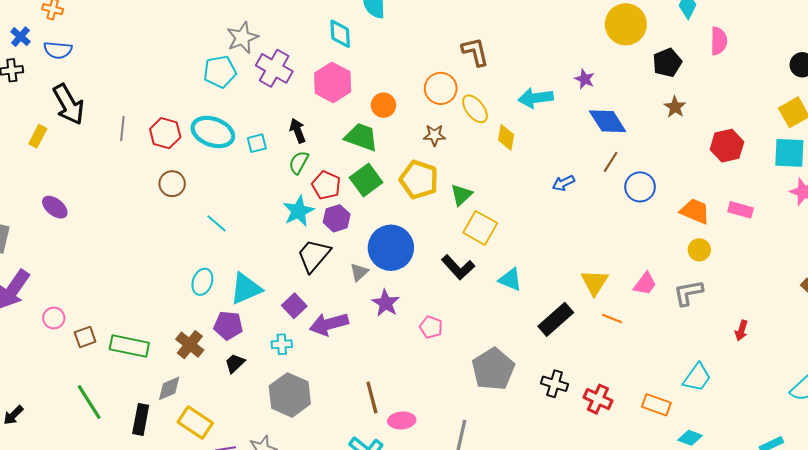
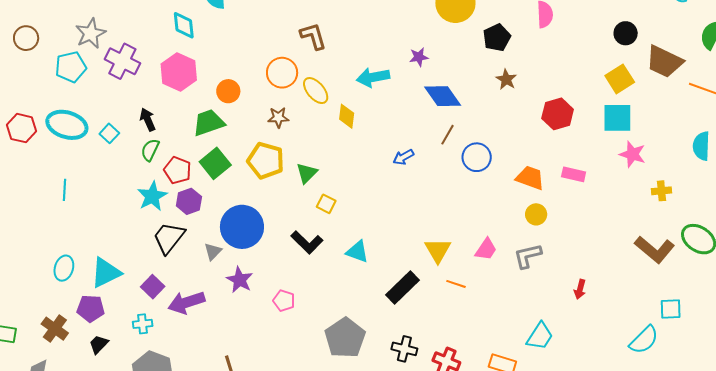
purple star: (585, 79) -> (419, 57), turned -30
green trapezoid: (361, 137) -> (209, 123), turned -36
cyan square: (257, 143) -> (109, 133), turned -30
brown circle: (172, 184) -> (26, 38), moved
cyan line: (217, 223) -> (64, 190), moved, turned 55
yellow square: (480, 228) -> (326, 204), size x0.6

